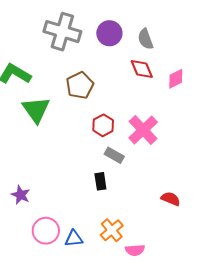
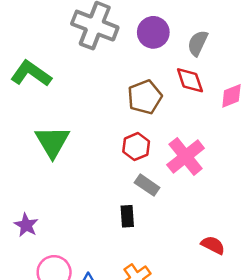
gray semicircle: (145, 39) -> (198, 43), turned 40
brown pentagon: (80, 85) -> (145, 97), moved
green triangle: (36, 110) -> (52, 142), moved

